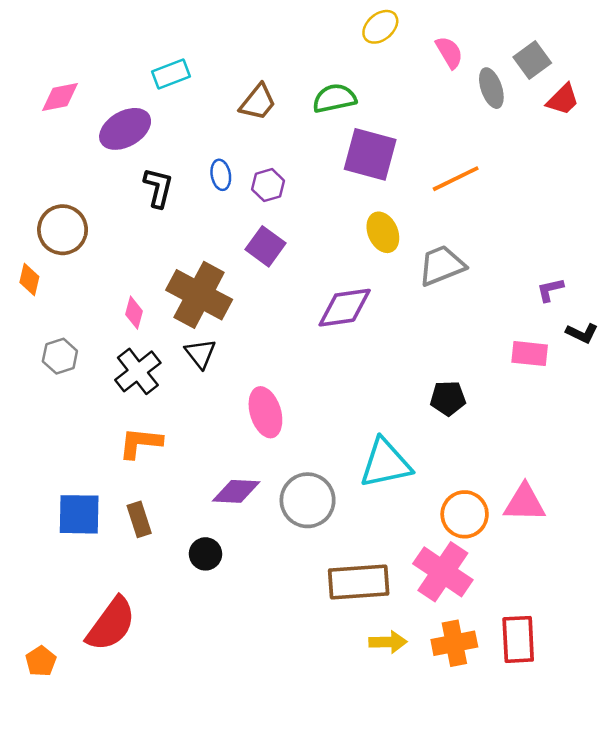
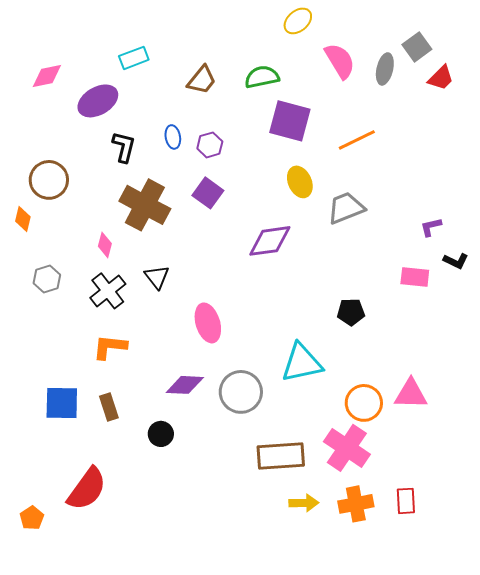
pink semicircle: (449, 52) -> (340, 61), moved, size x1.4
gray ellipse: (491, 88) -> (385, 69), turned 32
brown cross: (199, 295) -> (145, 205), moved
red rectangle: (518, 639) -> (406, 501), size x0.7

